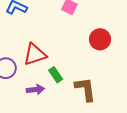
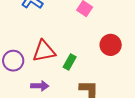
green rectangle: (56, 75) -> (70, 62), moved, turned 56

